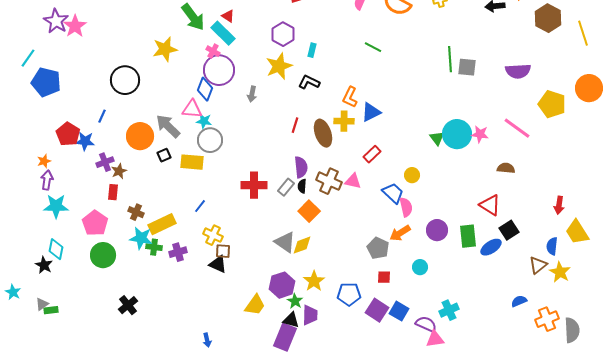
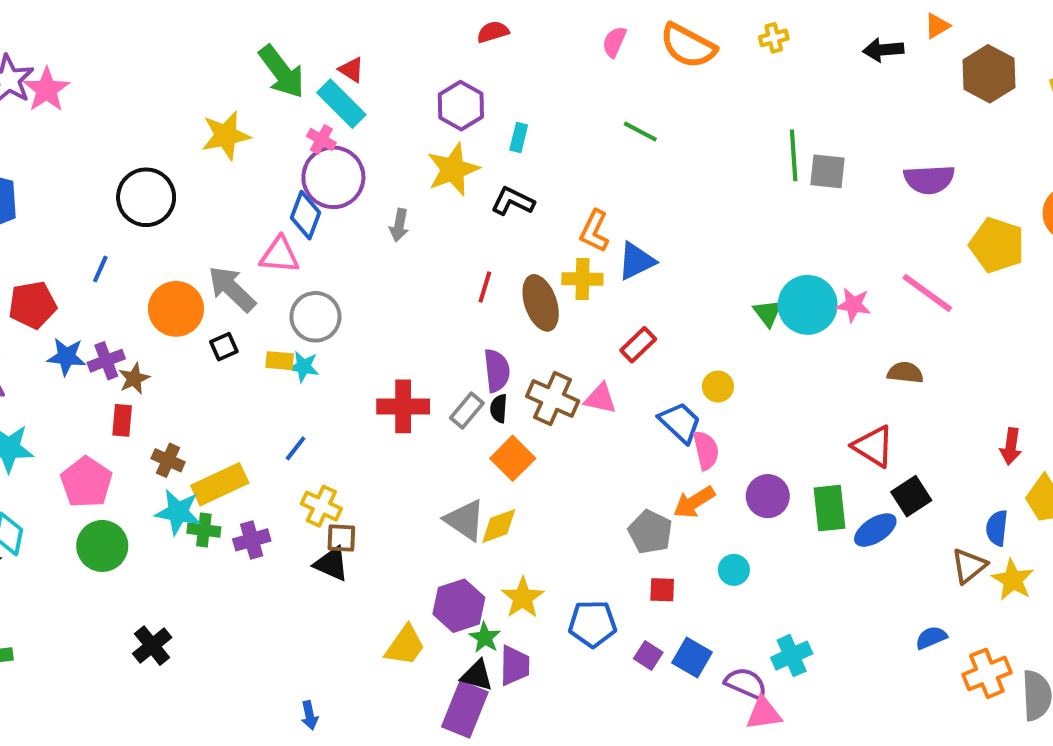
cyan star: (204, 121) -> (303, 367), moved
red pentagon: (68, 134) -> (33, 305), turned 30
blue star: (85, 141) -> (66, 357), moved
yellow rectangle: (192, 162) -> (280, 361), size x0.6
purple square: (377, 310) -> (648, 656), size x0.6

